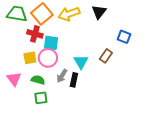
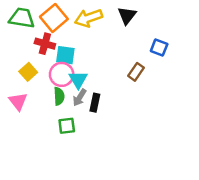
yellow square: (30, 58) -> (28, 72), moved, turned -32
cyan triangle: (81, 62) -> (78, 80), moved
green semicircle: (38, 80) -> (59, 96), moved, turned 72
green square: (41, 98) -> (67, 126), moved

